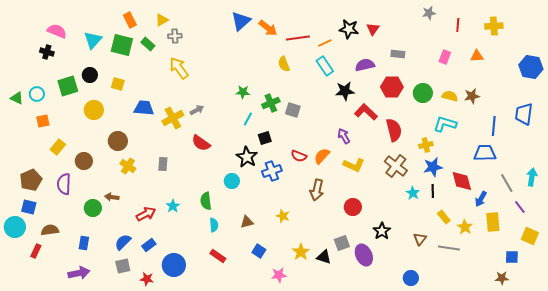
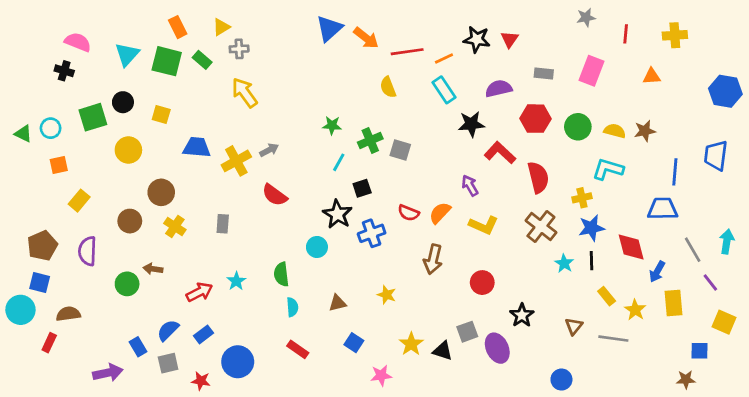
pink rectangle: (445, 57) -> (592, 71), moved, size x1.5
brown circle: (84, 161) -> (130, 221), moved
blue rectangle: (84, 243) -> (138, 347), moved, turned -40

